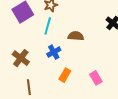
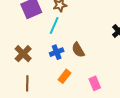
brown semicircle: (76, 36) -> (78, 50), moved, turned -133

